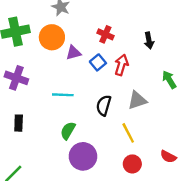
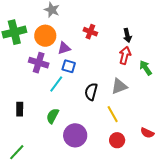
blue square: (98, 62) -> (69, 66), moved, turned -32
red arrow: (121, 65) -> (125, 55), moved
purple cross: (16, 78) -> (39, 63), moved
cyan line: (63, 95) -> (56, 84), turned -54
green semicircle: (68, 131) -> (53, 116), moved

